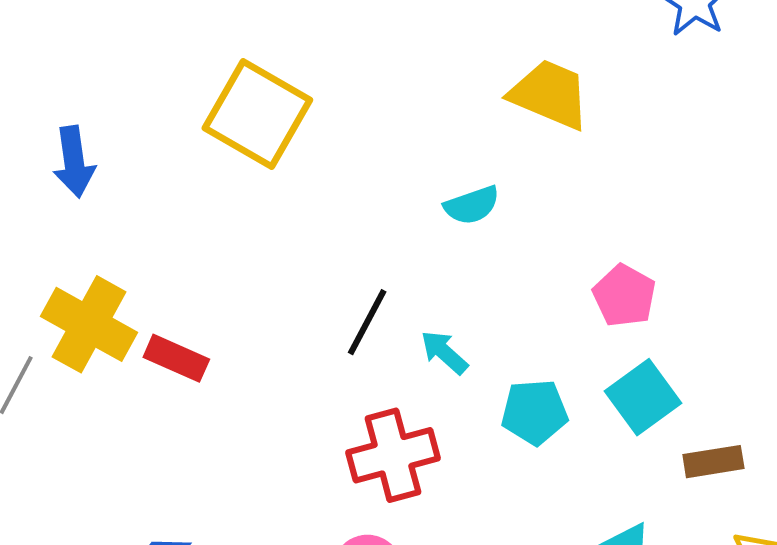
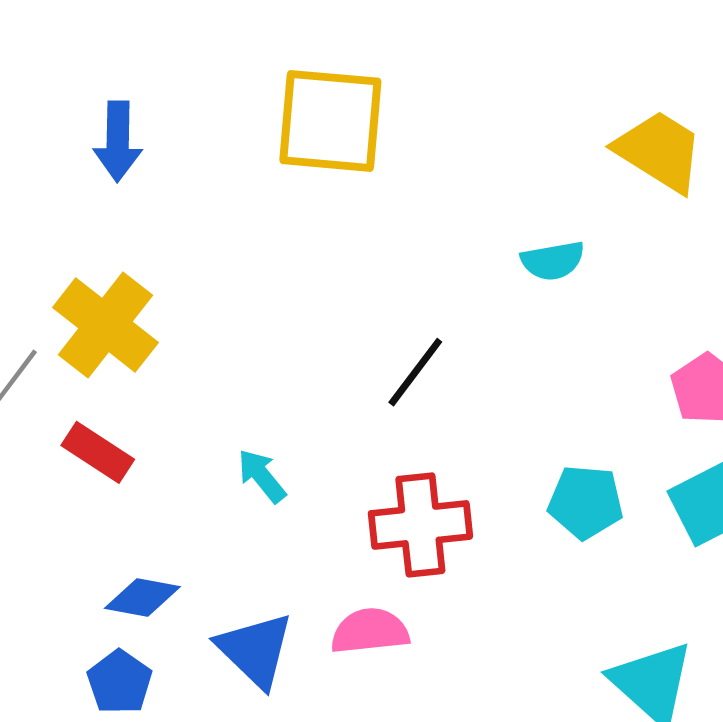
yellow square: (257, 114) -> (330, 121), turned -34
cyan arrow: (444, 352) -> (262, 476), moved
red rectangle: (176, 358) -> (98, 452), moved

